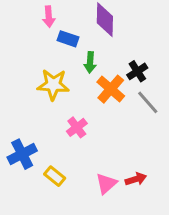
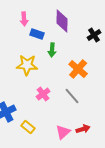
black cross: (137, 71) -> (94, 35), moved
orange cross: (111, 89) -> (78, 69), moved
gray line: (148, 102) -> (72, 96), moved

